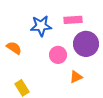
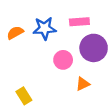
orange semicircle: (14, 48) -> (15, 33), moved, turned -63

